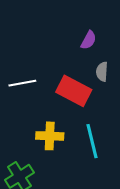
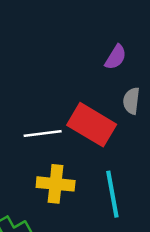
white line: (22, 83) -> (43, 134), moved

